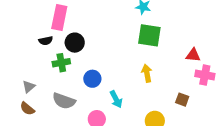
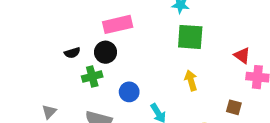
pink rectangle: (59, 17) -> (118, 24), moved, turned 70
red triangle: (193, 55) -> (242, 56), turned 35
gray triangle: (29, 87) -> (49, 112), moved

